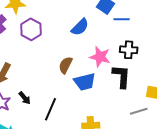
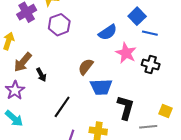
pink star: (100, 57) -> (126, 53), moved
black L-shape: (121, 76) -> (126, 107), moved
black arrow: (25, 98) -> (41, 75), moved

